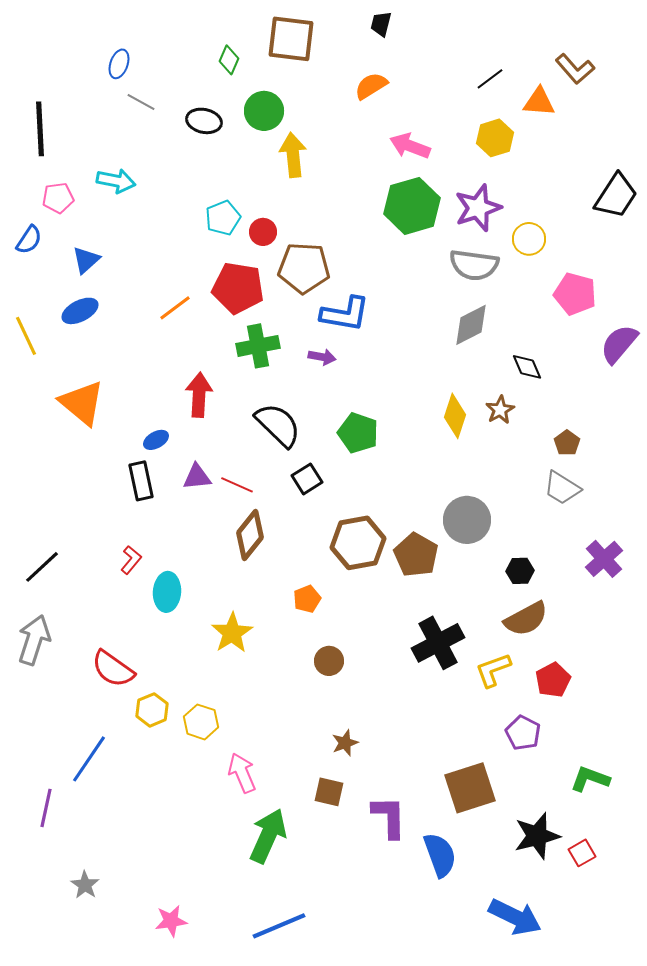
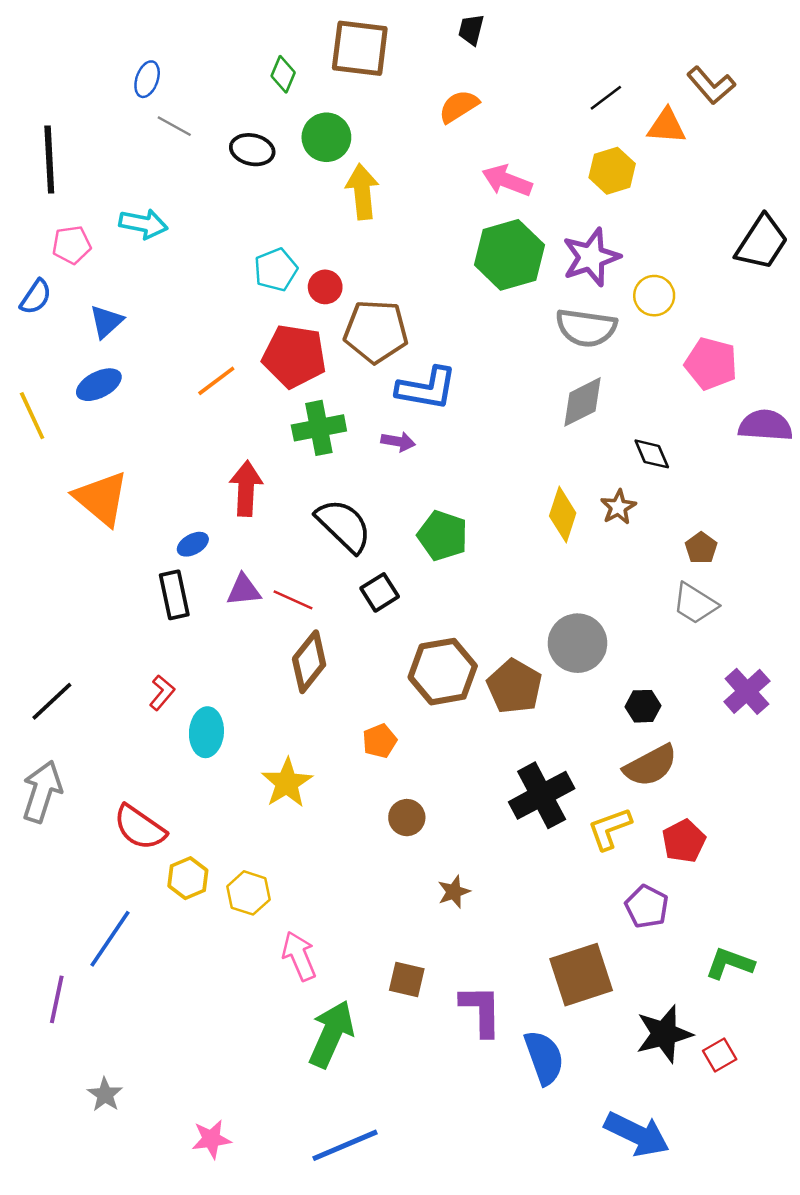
purple semicircle: (619, 344) -> (765, 425), turned 54
brown star: (345, 743) -> (454, 892), moved

